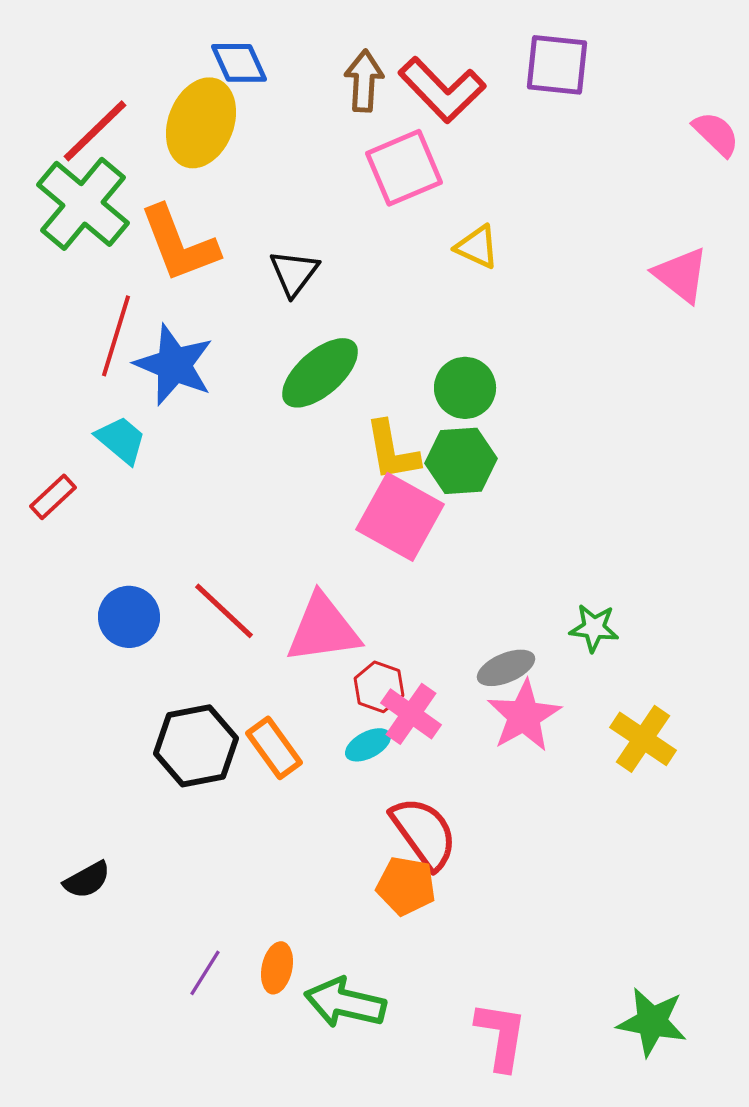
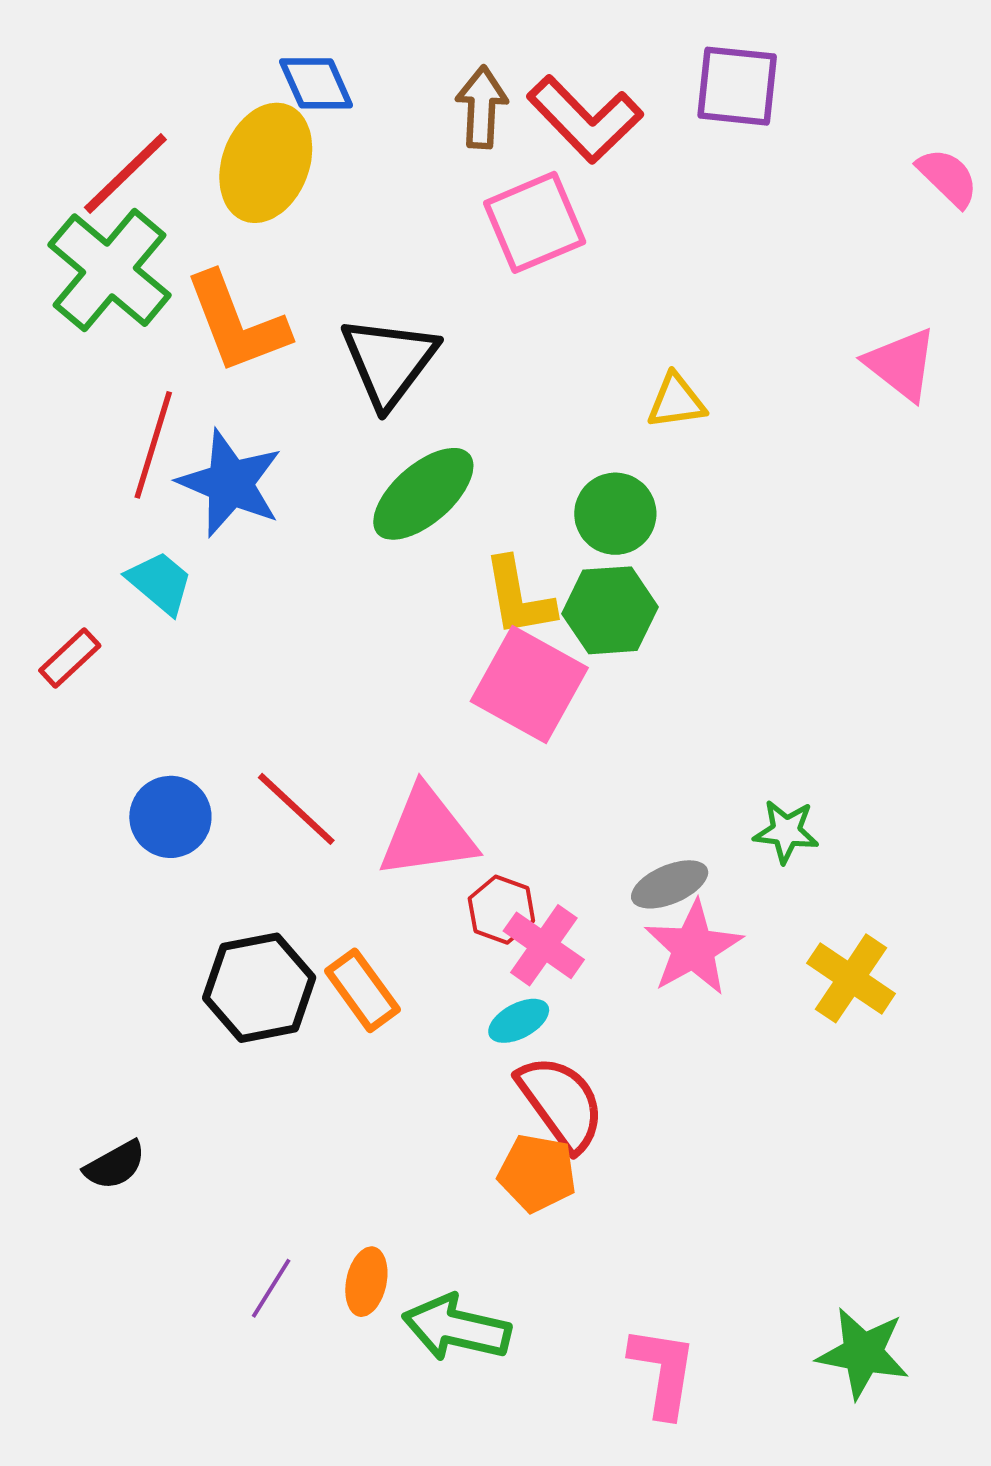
yellow triangle: (477, 247) -> (676, 401), moved, turned -33
black triangle: (294, 273) -> (389, 361), size x1.5
cyan ellipse: (368, 745) -> (519, 1021), moved

